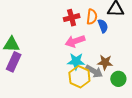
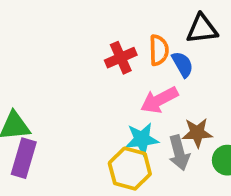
pink arrow: (75, 41) -> (159, 100), moved
gray arrow: (94, 71) -> (179, 153), turned 54
yellow hexagon: (79, 77) -> (130, 169), moved

